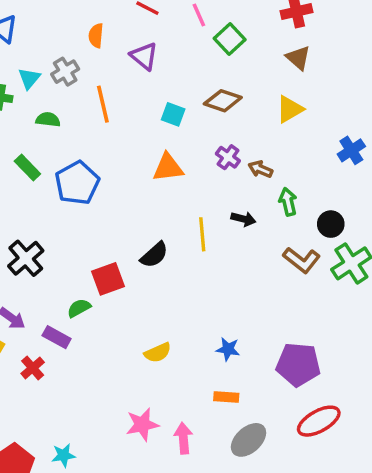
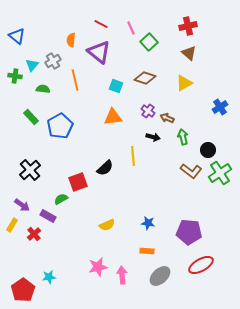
purple triangle: (144, 56) -> (99, 52), size x1.4
black arrow: (243, 219) -> (153, 137), moved
cyan star: (63, 455) -> (49, 277), moved

